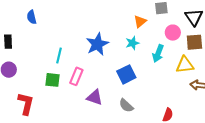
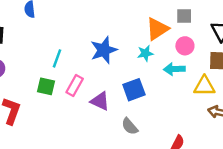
orange triangle: (140, 21) -> (157, 29), size x1.5
pink circle: (173, 33) -> (185, 46), moved
cyan arrow: (158, 53) -> (174, 69), turned 60
purple triangle: (95, 97) -> (100, 101), moved

